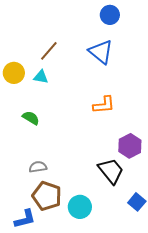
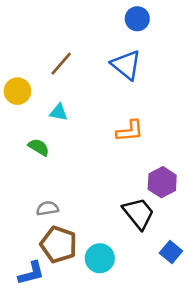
cyan triangle: (41, 77) -> (59, 112), moved

